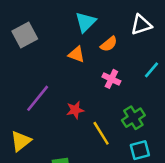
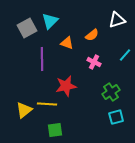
cyan triangle: (86, 22) -> (50, 21), moved
purple line: (38, 98) -> (42, 59), moved, turned -40
red star: (75, 110) -> (66, 86), size x1.5
yellow line: (101, 133) -> (47, 104), moved, turned -54

